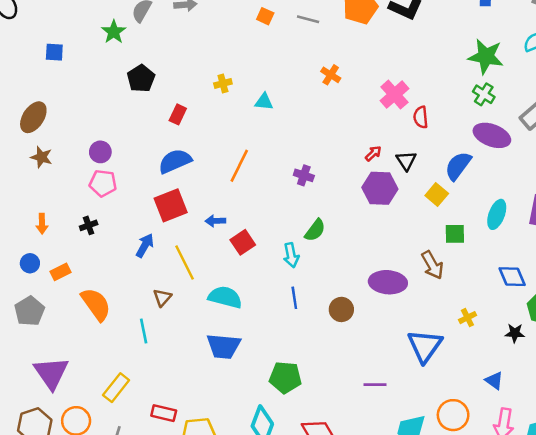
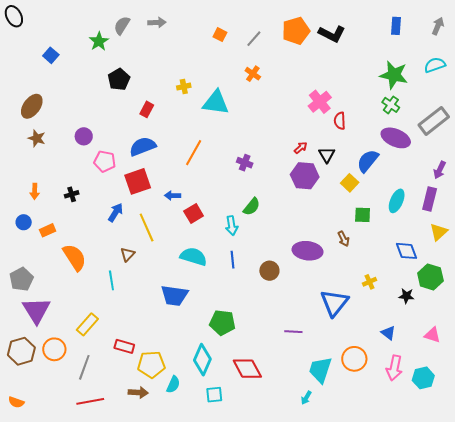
gray line: (308, 19) -> (254, 39), turned -66
blue square: (54, 52) -> (51, 55), turned 35
orange cross: (331, 75) -> (253, 74), moved
cyan triangle: (264, 102) -> (216, 103), size x1.8
pink pentagon: (103, 183) -> (105, 161), moved
brown arrow: (432, 265) -> (344, 239), size x0.7
cyan semicircle: (225, 297) -> (194, 257), moved
gray pentagon: (30, 311) -> (21, 279), moved

